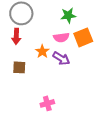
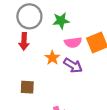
green star: (68, 15) -> (61, 21), moved
brown square: (19, 67) -> (27, 87), moved

